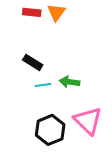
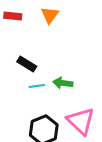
red rectangle: (32, 12) -> (13, 16), moved

